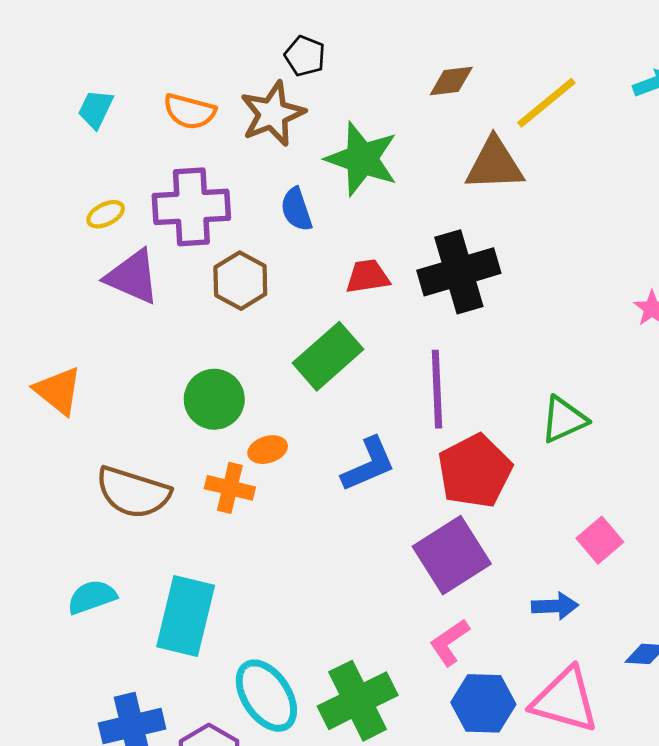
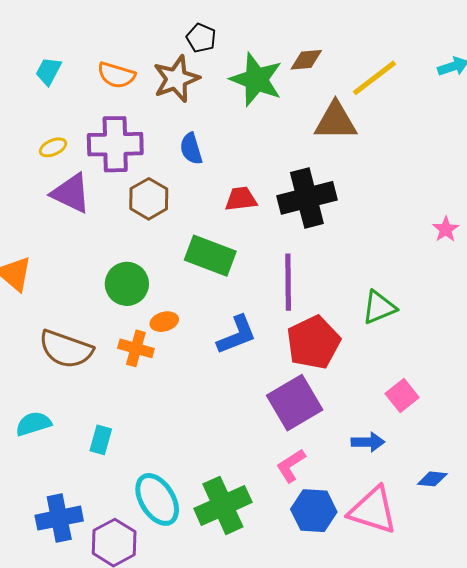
green star: (362, 159) -> (256, 80), moved
green rectangle: (328, 356) -> (210, 256), turned 60
cyan rectangle: (186, 616) -> (101, 440), size x0.5

